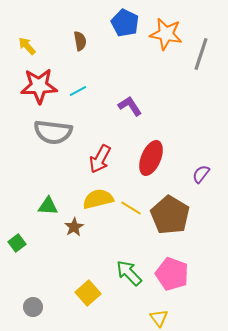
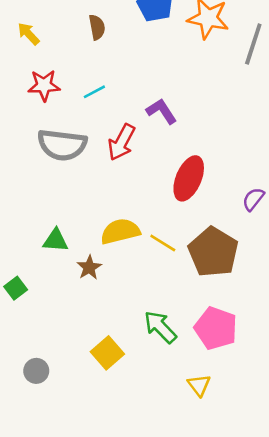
red star: (39, 86) -> (44, 85), size x0.7
red arrow: (100, 159) -> (122, 142), moved

